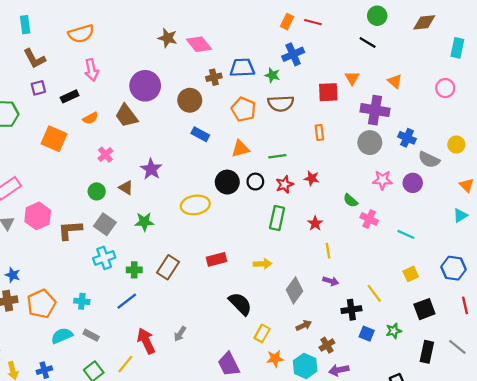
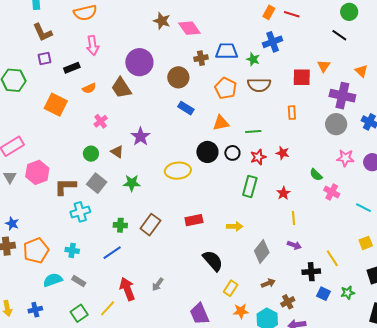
cyan cross: (104, 258) -> (80, 212), moved

